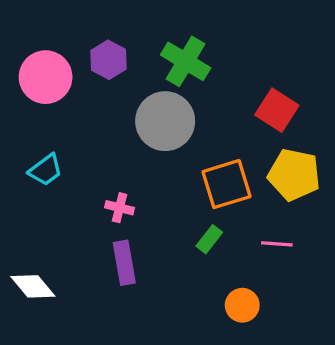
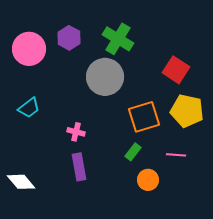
orange circle: (242, 305) -> (148, 180), moved

